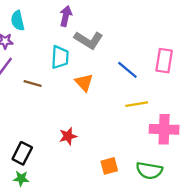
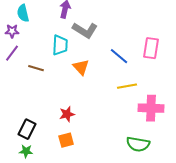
orange square: (109, 166) -> (66, 140), moved

